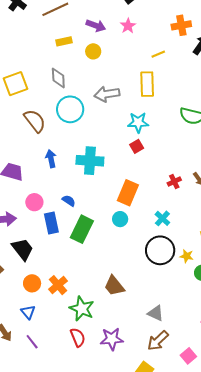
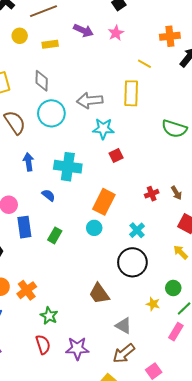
yellow circle: (93, 51) -> (20, 36), moved
yellow line: (158, 54) -> (144, 64), turned 48
cyan star: (138, 122) -> (103, 129), moved
blue semicircle: (69, 201) -> (48, 195), moved
green rectangle: (82, 229) -> (55, 235), size x0.6
yellow star: (187, 256) -> (153, 304), moved
brown trapezoid: (114, 286) -> (99, 294), moved
green star: (82, 309) -> (49, 316), size x0.7

